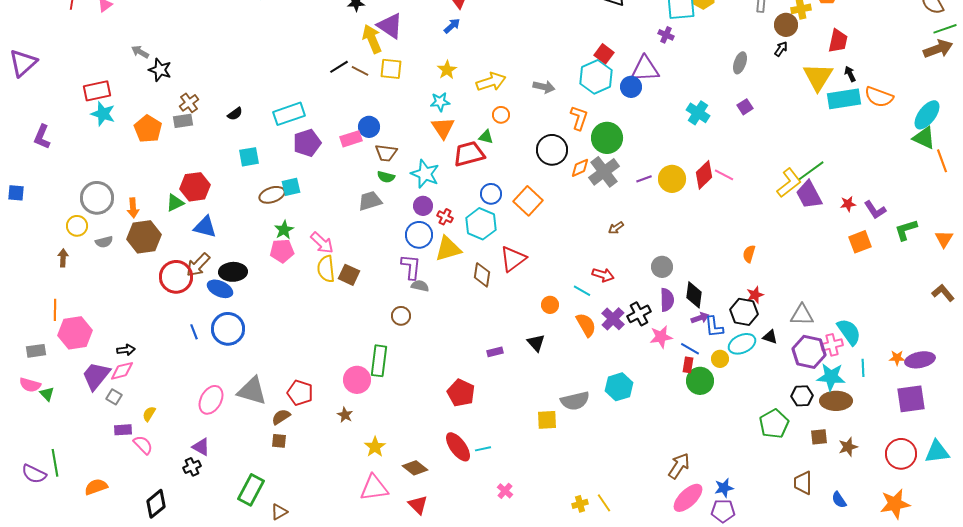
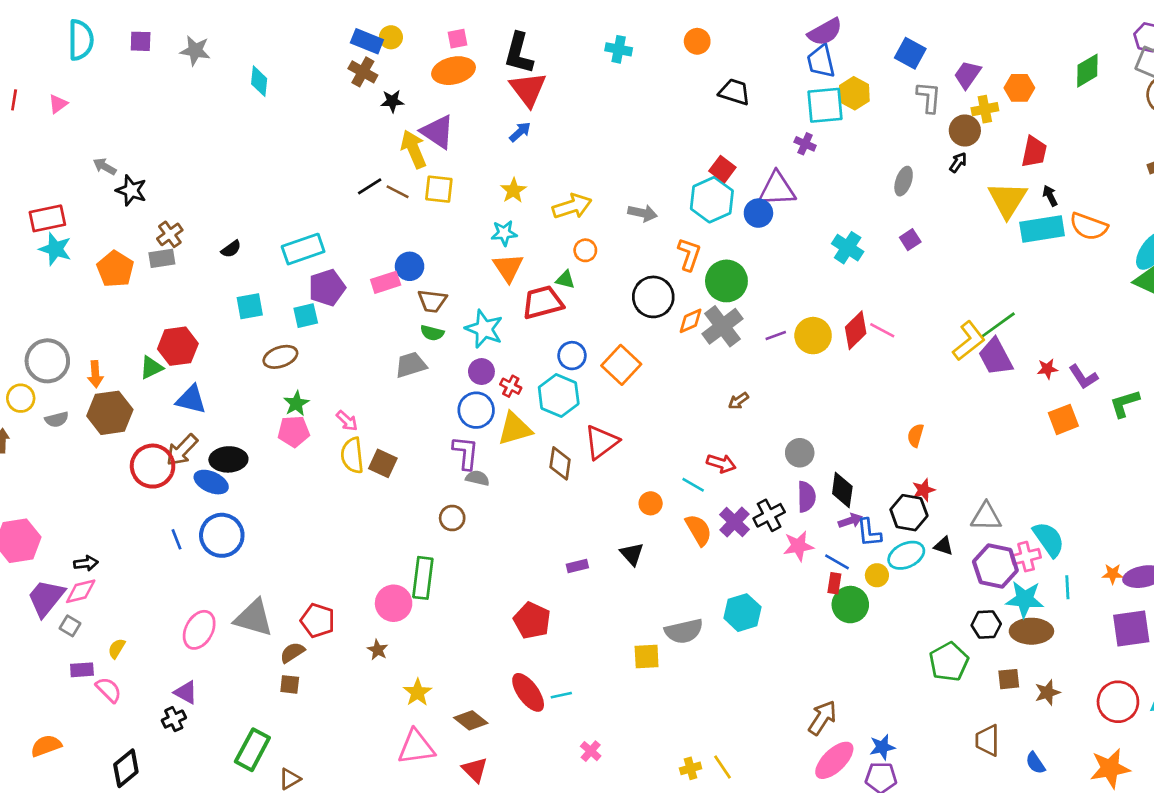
cyan square: (291, 187) -> (306, 316), moved
pink arrow: (322, 243) -> (347, 421), size x0.7

